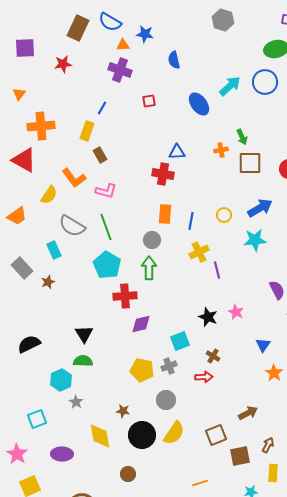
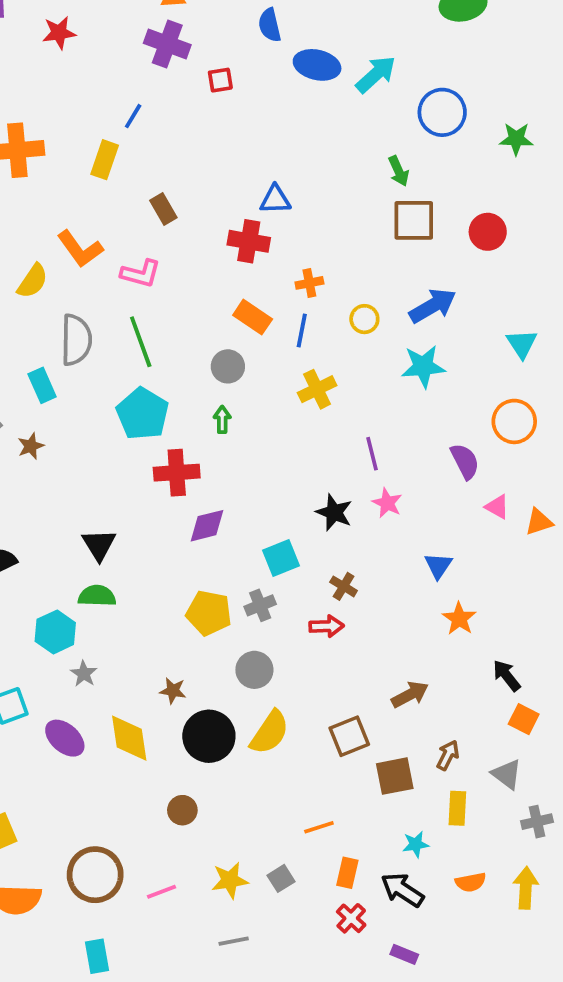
blue circle: (265, 82) -> (442, 112), moved
red square: (149, 101) -> (220, 80), moved
blue ellipse: (199, 104) -> (317, 65), moved, turned -40
orange cross: (221, 150) -> (309, 283), moved
brown rectangle: (100, 155) -> (163, 209), moved
orange rectangle: (165, 214) -> (253, 317), turned -60
gray semicircle: (72, 226) -> (76, 340), turned -120
green arrow: (149, 268) -> (222, 420), size x0.6
purple line: (217, 270) -> (372, 454), moved
purple ellipse: (62, 454) -> (65, 738), moved, turned 40

